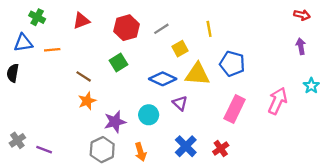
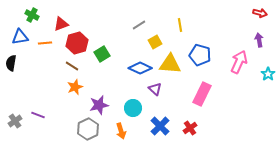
red triangle: (81, 21) -> (61, 24), moved
red hexagon: (127, 28) -> (77, 43), moved
pink arrow: (278, 101) -> (239, 62), moved
cyan circle: (149, 115) -> (133, 108), moved
purple line: (44, 150) -> (38, 115), moved

